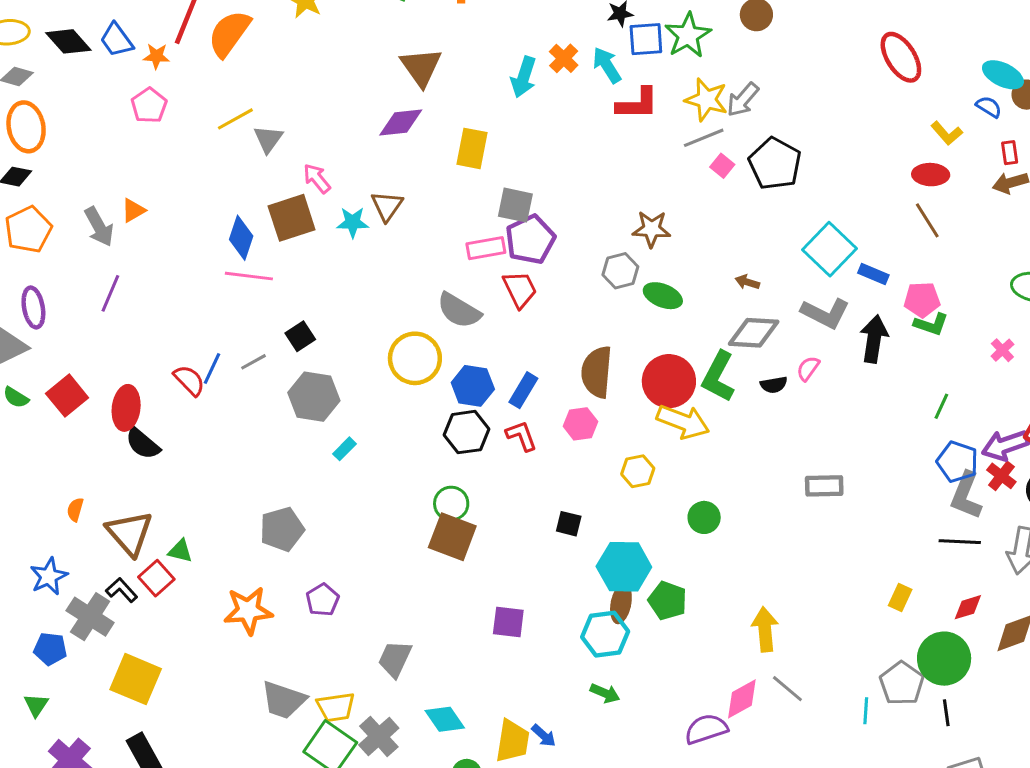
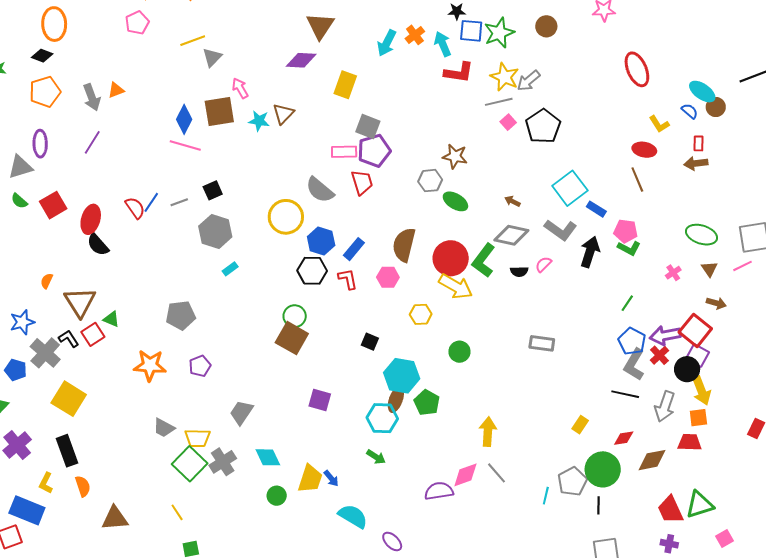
gray trapezoid: (284, 700) -> (164, 428), size x0.7

